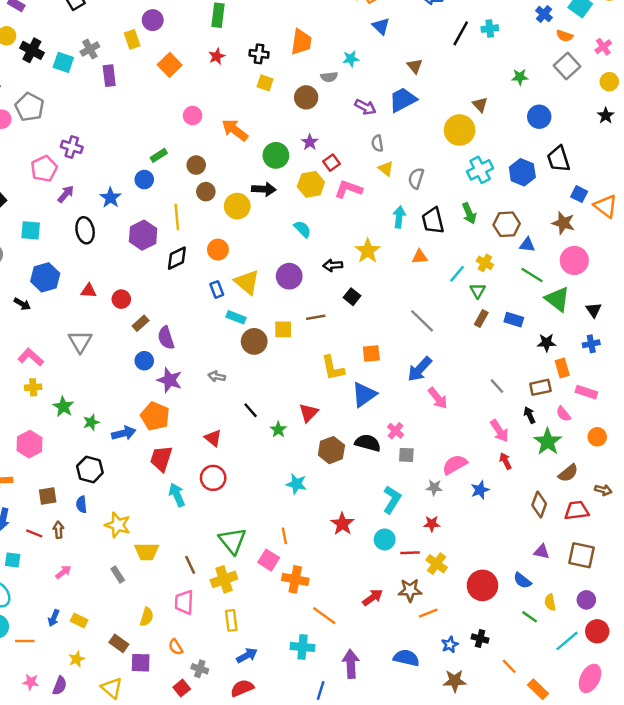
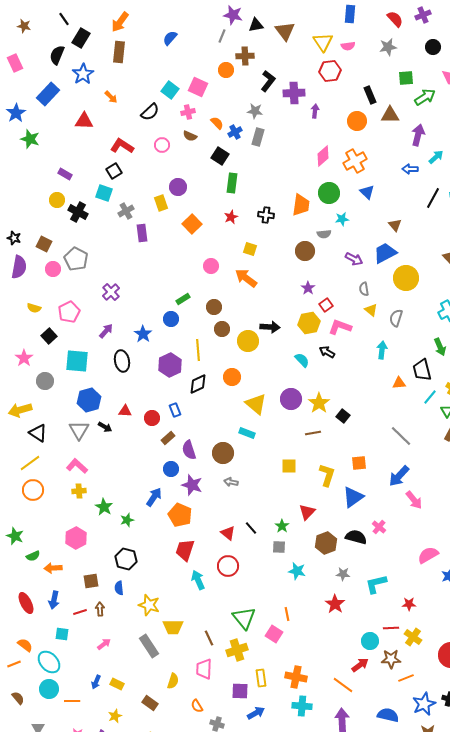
cyan square: (63, 62) -> (104, 193), moved
yellow square: (265, 83) -> (250, 249), moved
yellow circle: (460, 130) -> (406, 278), moved
purple cross: (72, 147) -> (111, 292), turned 30
green circle: (276, 155) -> (329, 193), moved
pink pentagon: (44, 169) -> (69, 312), moved
black trapezoid: (433, 221) -> (422, 370), moved
cyan square: (31, 230) -> (77, 361), size x1.4
yellow star: (368, 251) -> (319, 403), moved
black arrow: (333, 265) -> (327, 352), moved, turned 35
blue rectangle: (217, 289) -> (175, 410), moved
black arrow: (22, 304) -> (105, 427), moved
yellow square: (283, 329) -> (289, 466), moved
gray triangle: (80, 341) -> (79, 430), moved
brown circle: (254, 341) -> (223, 453), moved
yellow L-shape: (333, 368) -> (327, 475), turned -150
black line: (251, 410) -> (251, 528), moved
blue arrow: (124, 433) -> (154, 497), moved, turned -42
gray square: (406, 455) -> (279, 547), moved
gray star: (434, 488) -> (343, 574), moved
cyan L-shape: (392, 500) -> (376, 584), turned -135
red line: (34, 533) -> (80, 612), turned -40
cyan circle: (385, 539) -> (370, 641), moved
gray rectangle: (118, 575) -> (149, 646), size x1.6
orange cross: (295, 579) -> (296, 677), moved
orange line: (324, 616) -> (343, 685), moved
yellow rectangle: (231, 620) -> (261, 678), moved
blue star: (450, 645) -> (424, 704), size x1.6
purple square: (141, 663) -> (240, 691), moved

